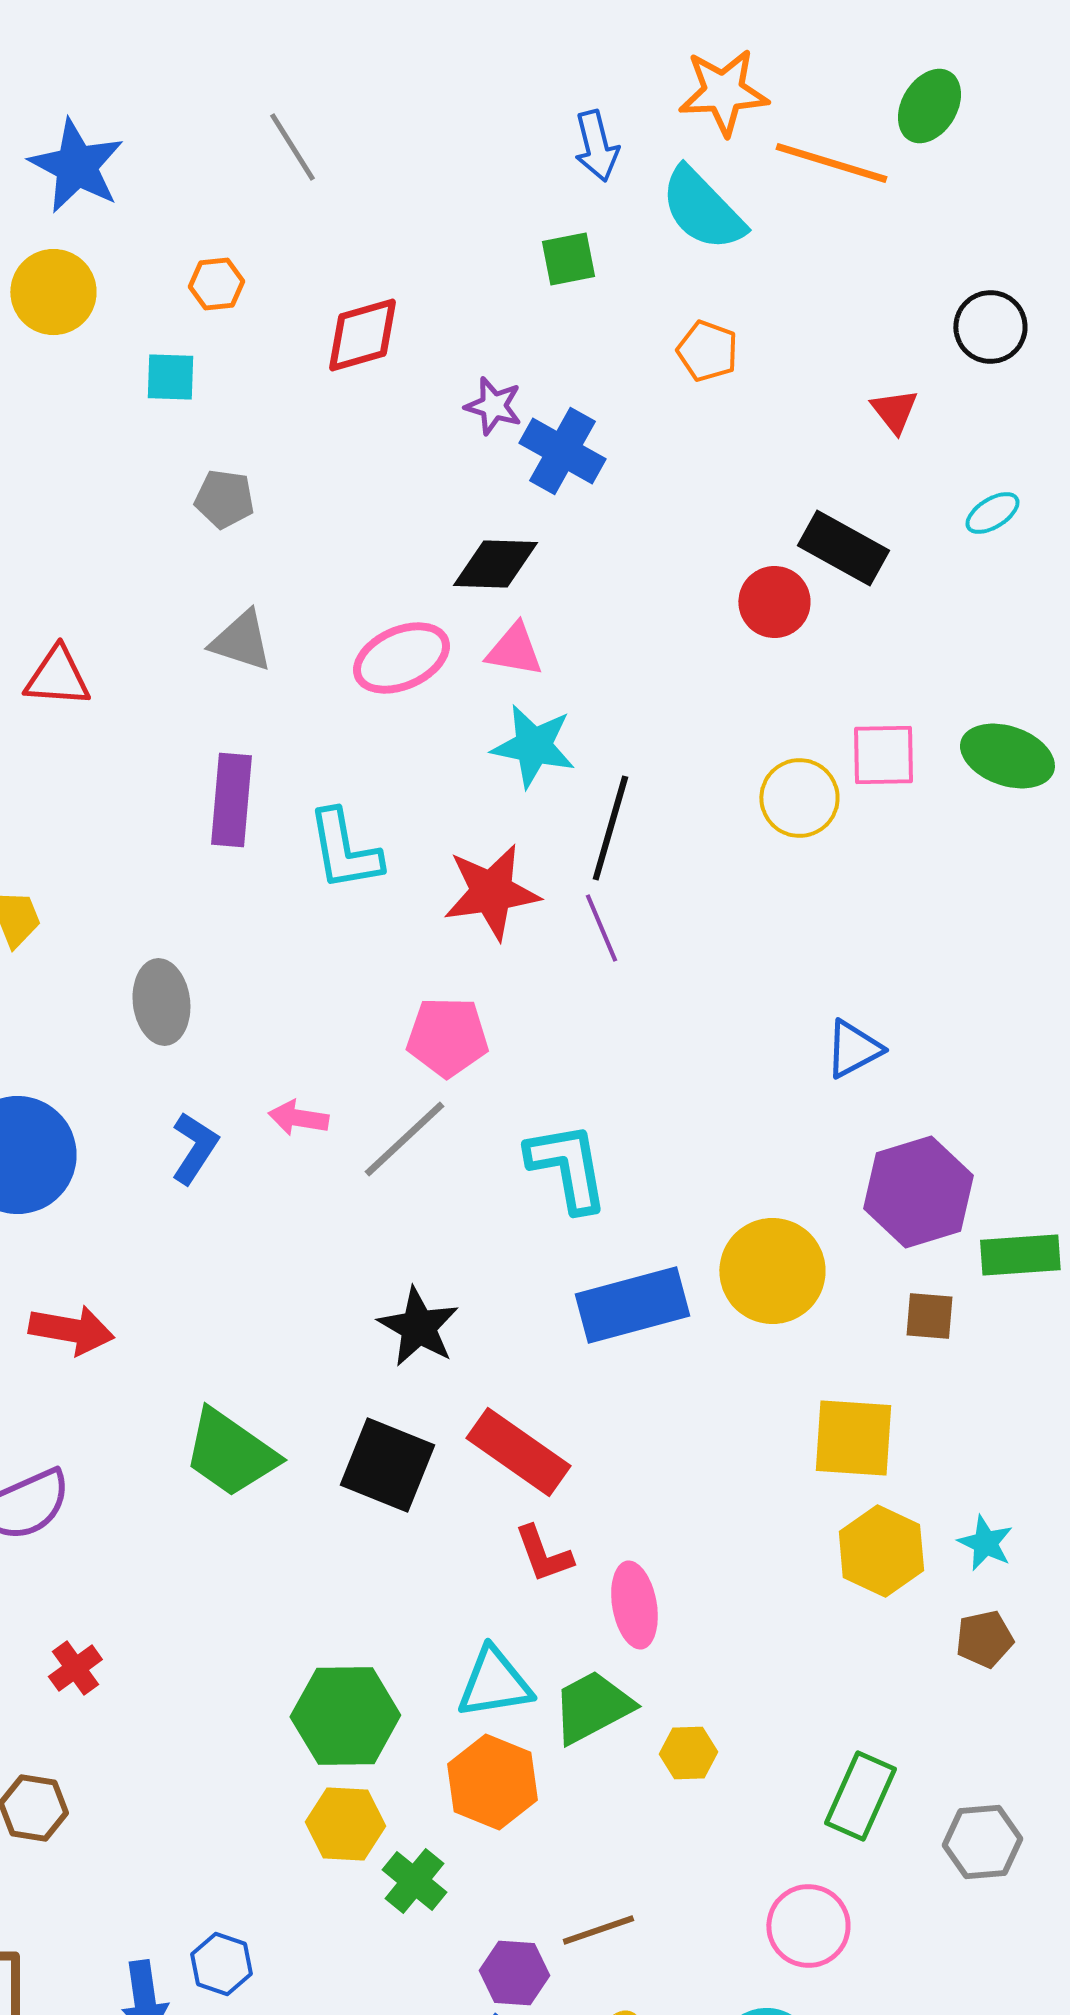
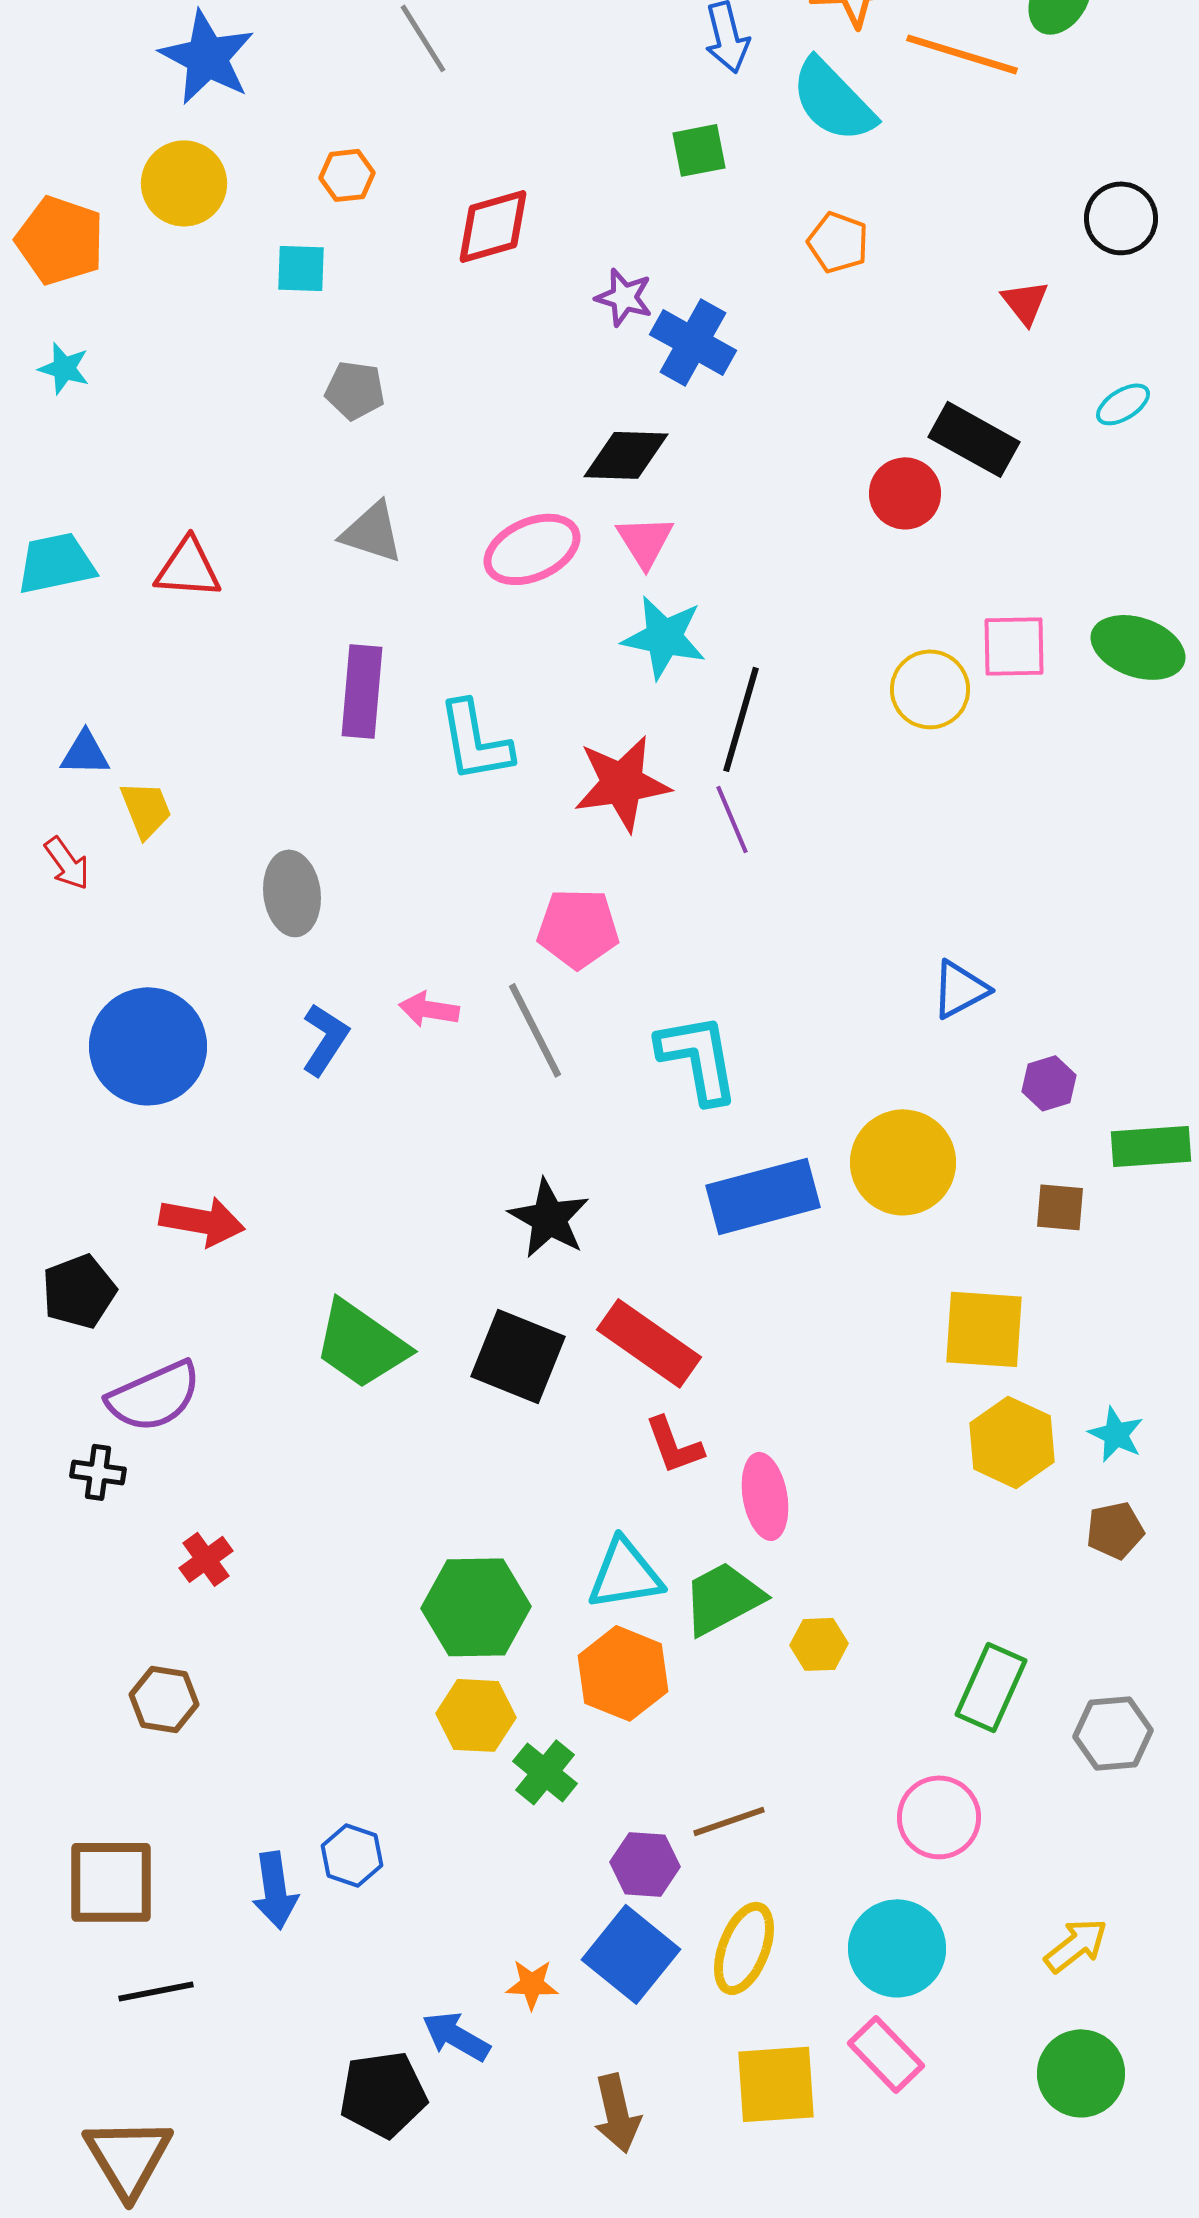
pink triangle: (514, 650) -> (645, 541), turned 48
blue triangle: (853, 1049) -> (960, 989), moved
gray line: (404, 1139) -> (535, 1030), turned -74
purple hexagon: (918, 1192) -> (1049, 1083), size x0.5

